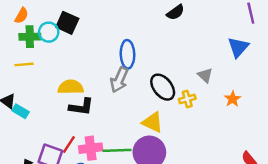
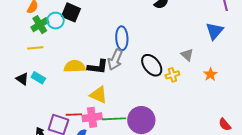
green cross: (30, 37) -> (40, 25), turned -30
black L-shape: (81, 107) -> (98, 67), moved
cyan rectangle: (21, 111) -> (38, 78), moved
yellow triangle: (153, 122) -> (99, 95), moved
red line: (69, 145) -> (74, 115), turned 56

